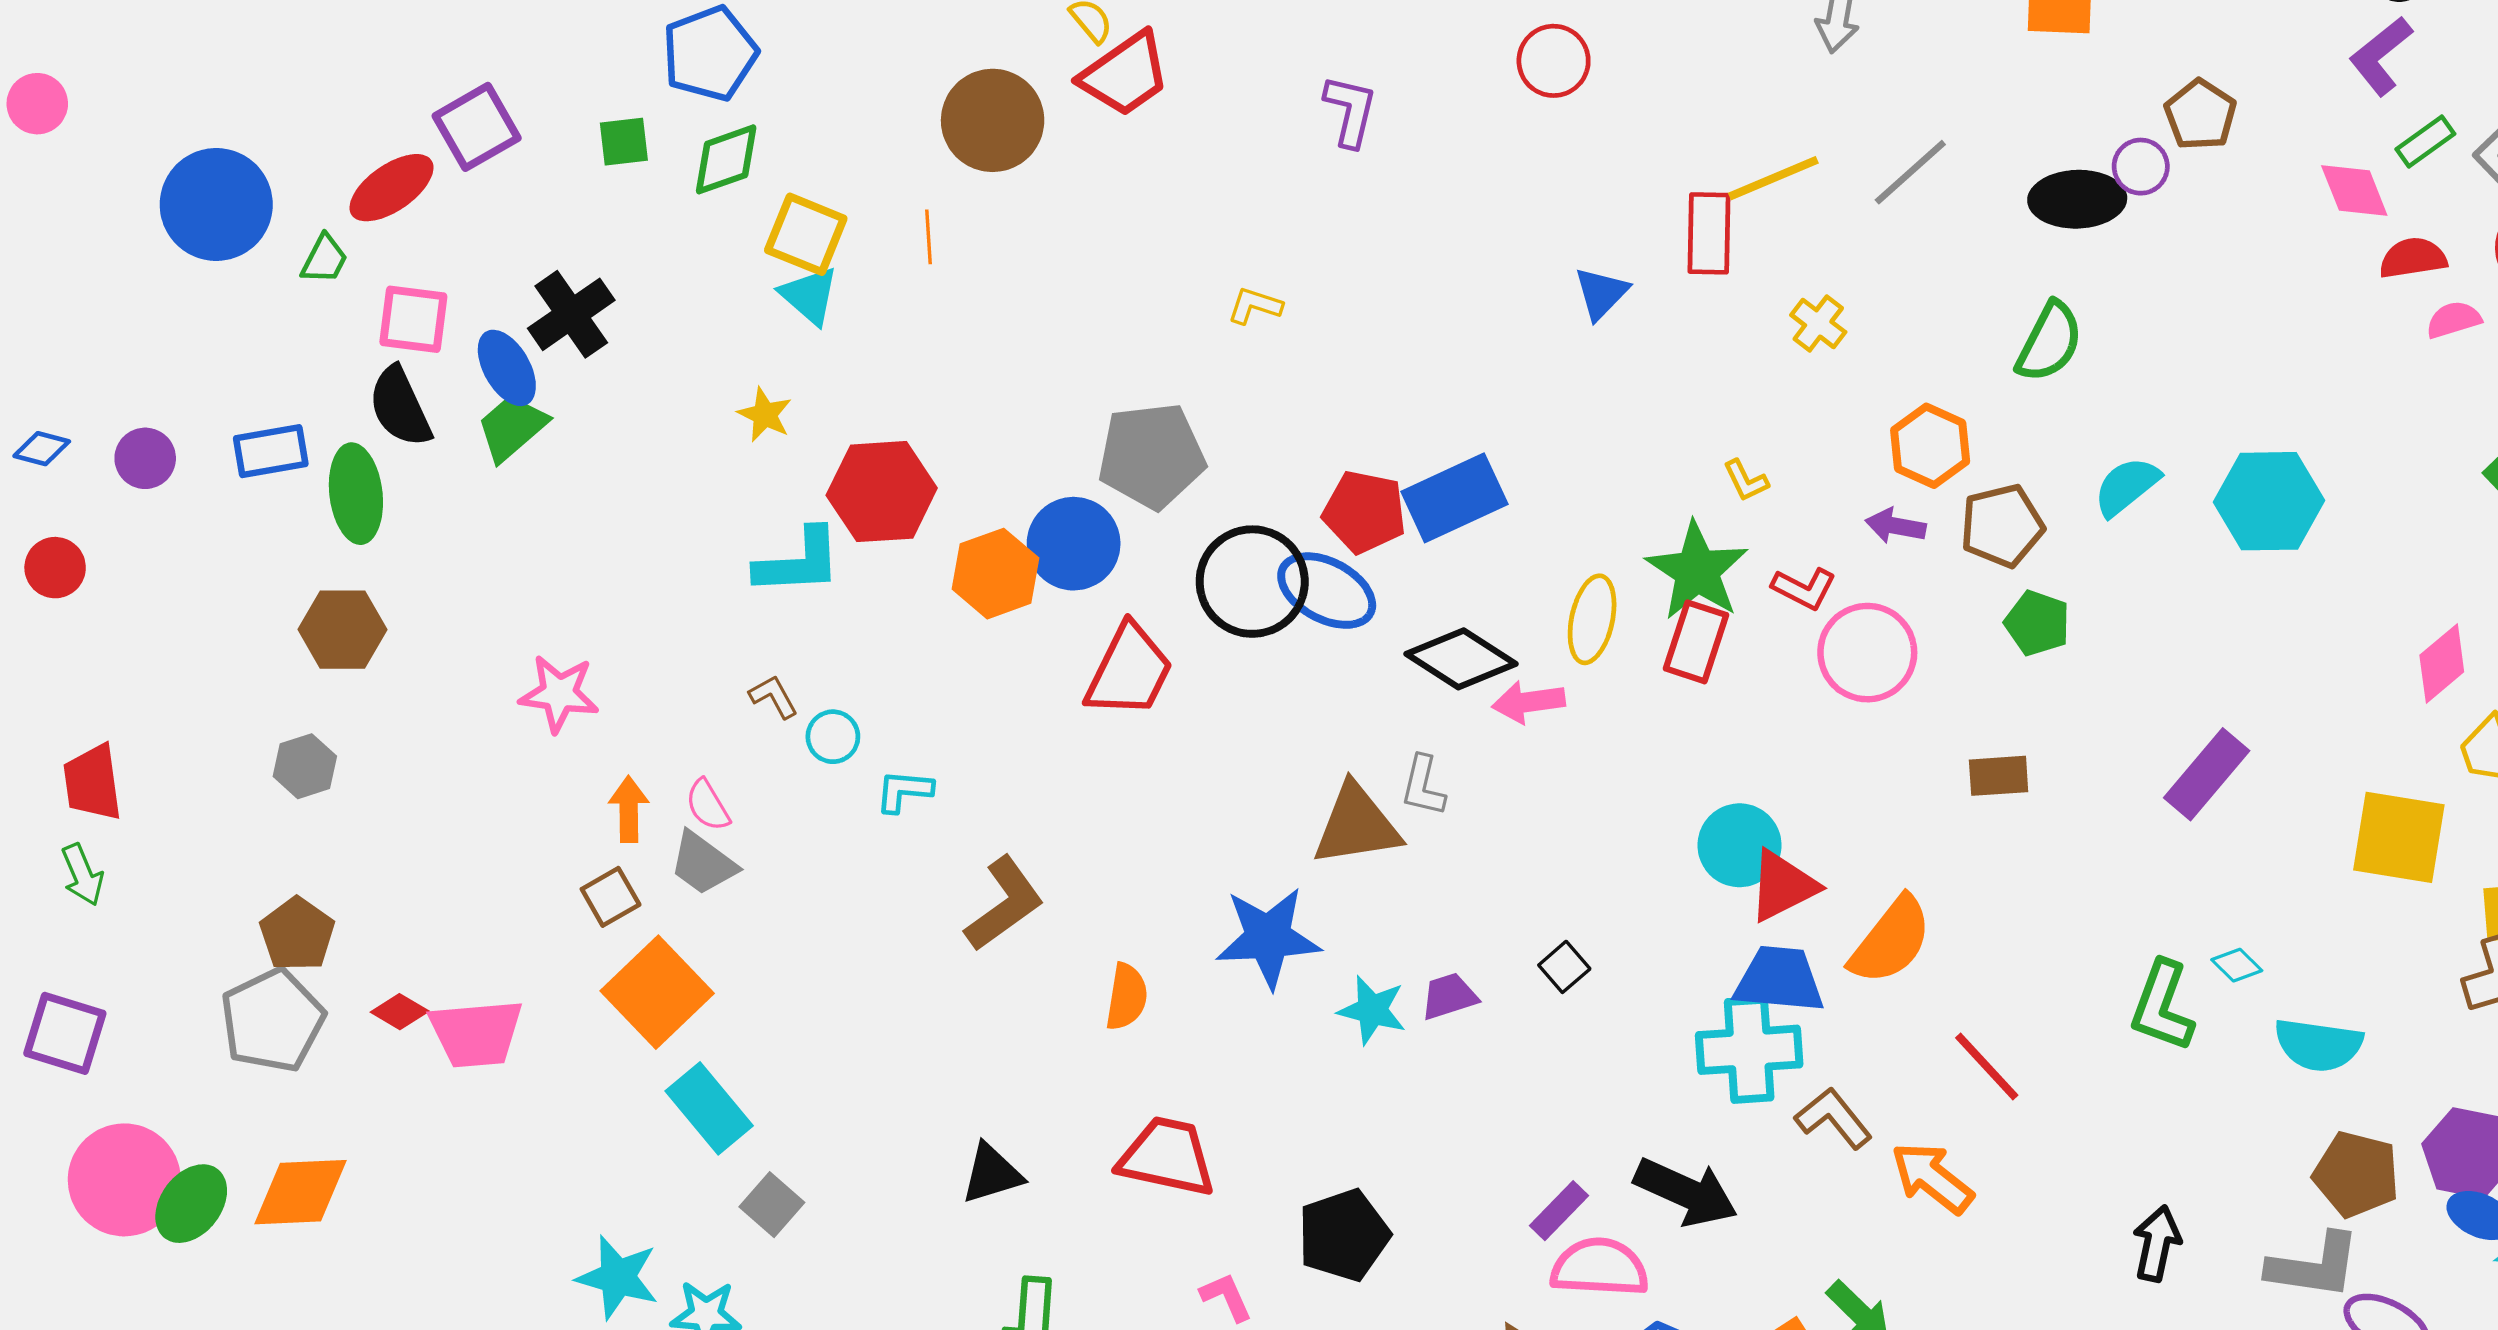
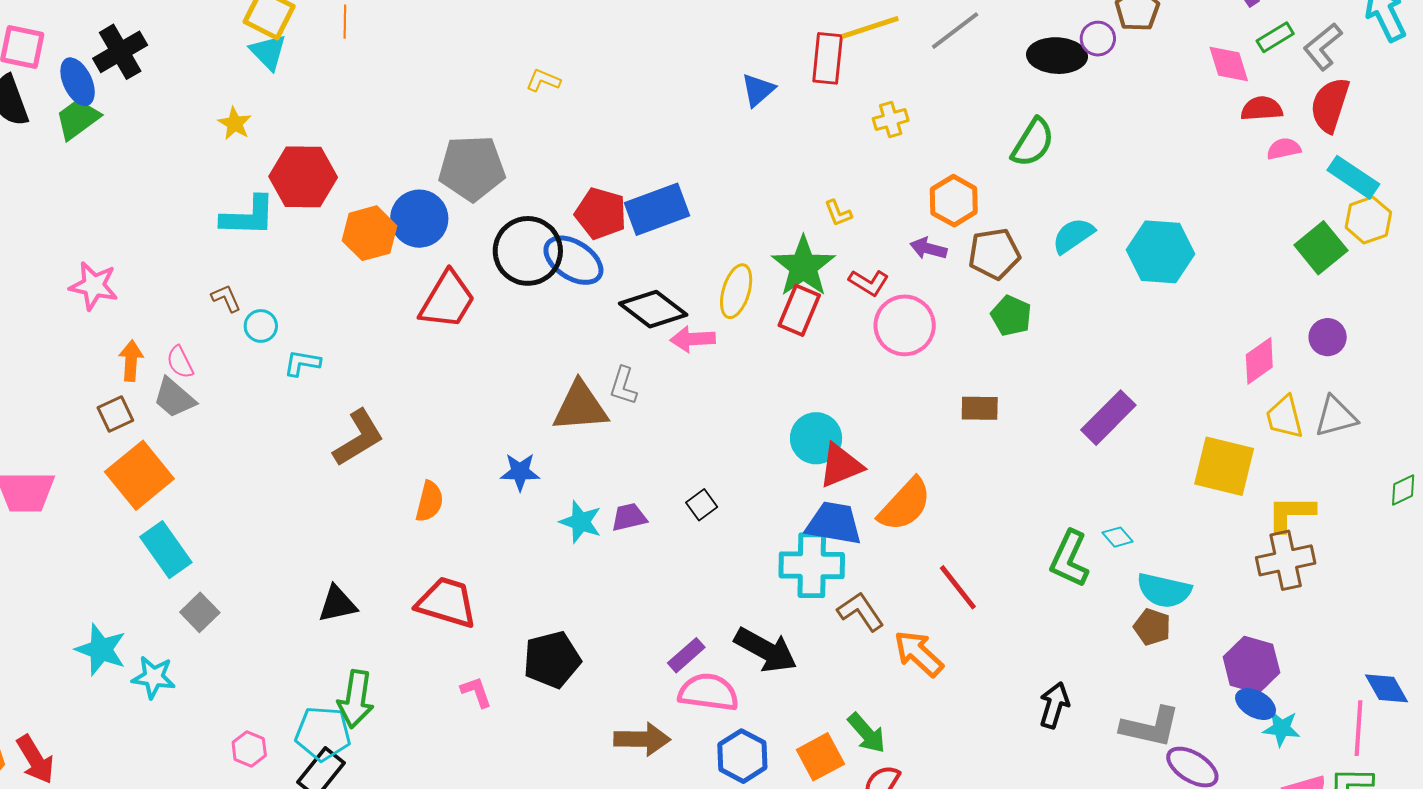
yellow cross: (1818, 323) -> (891, 120), turned 32
blue star: (1268, 938) -> (520, 472), size x0.6
brown pentagon: (2356, 1174) -> (1152, 627), moved, size x0.7

